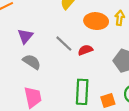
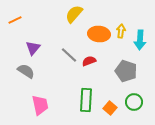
gray semicircle: (32, 62) -> (26, 71), moved
orange square: (108, 100) -> (110, 108), turned -32

